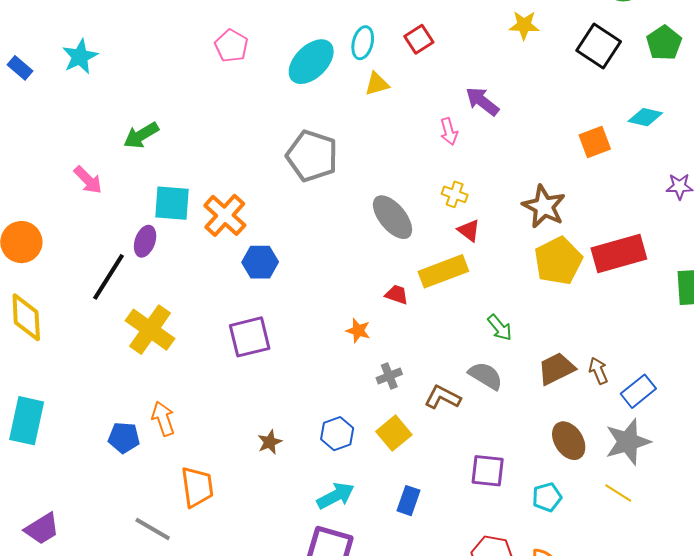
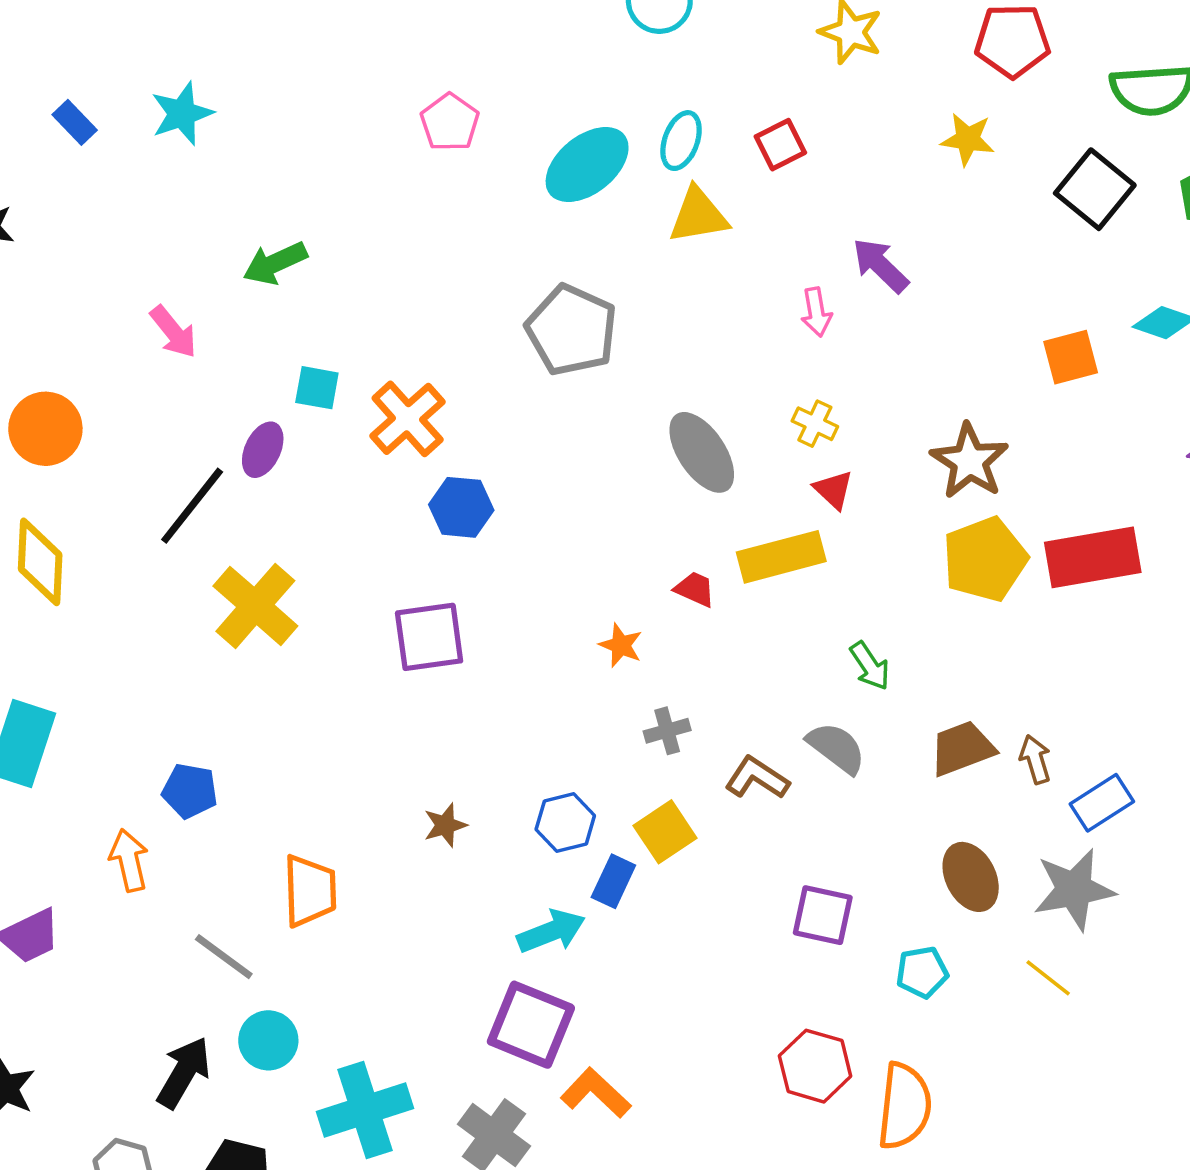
yellow triangle: (377, 84) -> (698, 216), size x1.4
cyan square: (172, 203) -> (317, 388), size x0.7
orange arrow: (163, 419) -> (129, 860), moved
blue rectangle: (408, 501) -> (613, 881), moved

